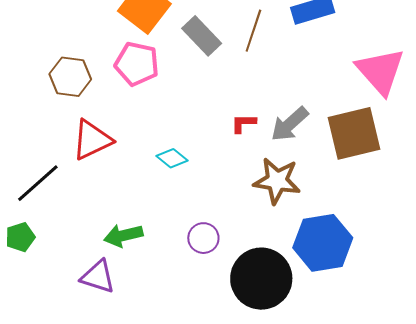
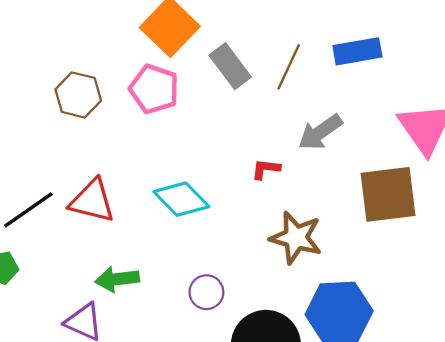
gray arrow: (290, 124) -> (320, 132), moved
red triangle: (92, 140) -> (92, 201), moved, turned 33
cyan diamond: (172, 158) -> (181, 199), size x1.6

